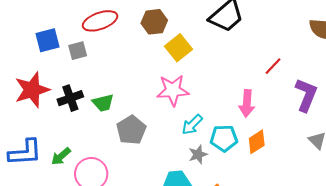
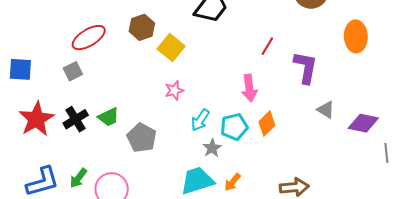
blue square: (48, 40) -> (20, 69), moved, turned 30
pink star: (173, 90) -> (174, 90), size x0.6

